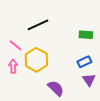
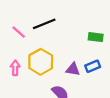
pink line: (16, 45) -> (19, 32), moved
purple triangle: (89, 80) -> (73, 69), moved, turned -48

